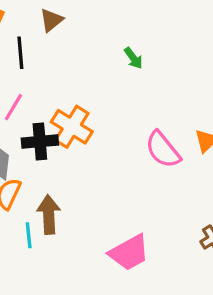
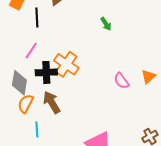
pink semicircle: (163, 150) -> (121, 81), size x0.7
brown arrow: (49, 215) -> (52, 102), moved, turned -30

